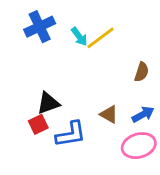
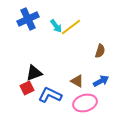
blue L-shape: (71, 134) -> (50, 95), turned -145
pink ellipse: (139, 146) -> (85, 103), moved

